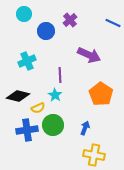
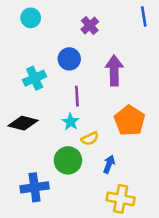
blue line: (113, 23) -> (144, 17), moved, turned 56
blue circle: (46, 31) -> (69, 59), moved
purple arrow: (89, 55) -> (114, 70), turned -115
yellow semicircle: (38, 108) -> (90, 139), moved
blue cross: (27, 130) -> (35, 187), moved

